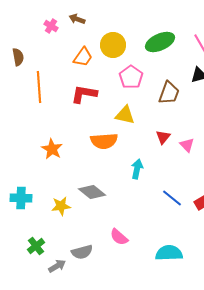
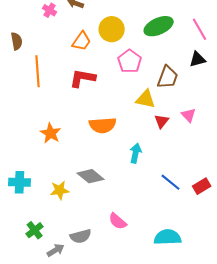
yellow triangle: (125, 115) -> (146, 99), moved
pink triangle: (187, 145) -> (189, 115), moved

